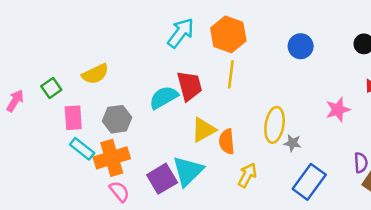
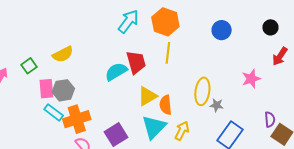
gray hexagon: (117, 119) -> (63, 90), moved
cyan triangle: (188, 171) -> (154, 127), moved

